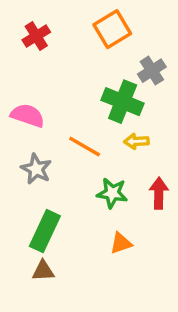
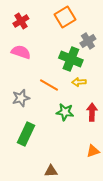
pink semicircle: (28, 115) -> (21, 52), moved
gray star: (36, 169) -> (21, 98), turned 30
orange triangle: (121, 243) -> (93, 151), moved
brown triangle: (43, 271) -> (51, 171), moved

